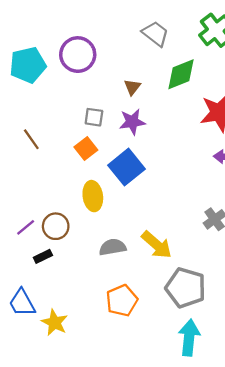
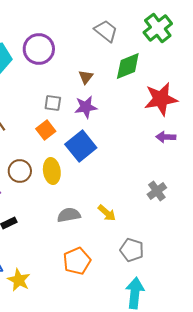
brown circle: (56, 226) -> (20, 171), moved
yellow arrow: (157, 245) -> (107, 213), size x0.7
gray pentagon: (186, 288) -> (132, 250), size x0.7

